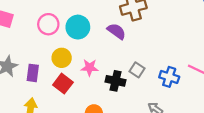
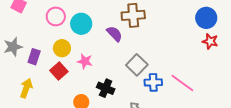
gray square: (137, 70) -> (137, 65), moved, size x1.5
blue cross: (169, 77) -> (153, 82), turned -30
black cross: (116, 81) -> (106, 88), moved

